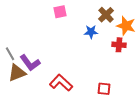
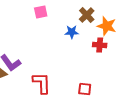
red L-shape: (61, 83) -> (42, 83), turned 45

